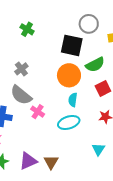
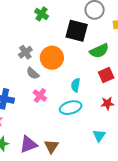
green cross: (27, 29) -> (42, 14), moved
orange circle: (69, 75) -> (52, 58), moved
gray semicircle: (21, 95) -> (33, 73), moved, size x0.6

